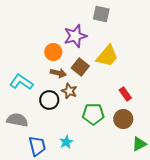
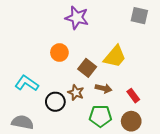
gray square: (101, 14) -> (139, 16), moved
purple star: (75, 36) -> (77, 18), moved, turned 30
brown arrow: (58, 73) -> (104, 88), moved

